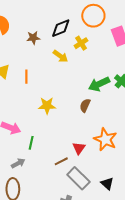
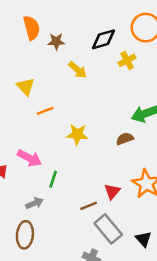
brown star: (33, 38) -> (56, 41), moved
yellow arrow: (60, 56) -> (78, 70), moved
orange line: (26, 77) -> (45, 111), moved, turned 64
brown semicircle: (85, 105) -> (125, 139), turned 40

